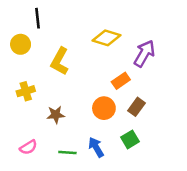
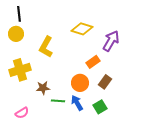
black line: (37, 18) -> (19, 14), moved
yellow cross: (26, 91) -> (20, 70), size x1.5
blue arrow: (96, 147) -> (77, 103), moved
green line: (67, 152) -> (58, 101), moved

